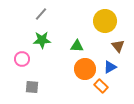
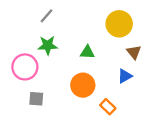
pink circle: (22, 59) -> (25, 67), size x1.5
orange circle: (85, 69) -> (83, 85), moved
orange rectangle: (101, 86) -> (108, 107), moved

